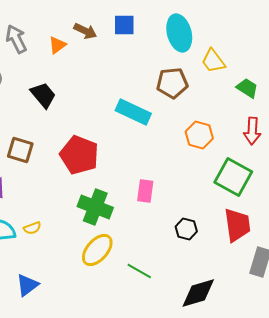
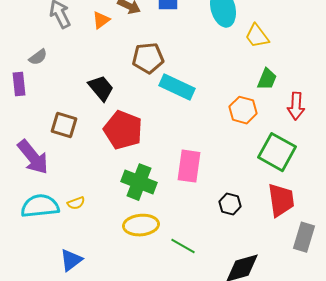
brown pentagon: (172, 83) -> (148, 58), moved
green trapezoid: (247, 88) -> (267, 79), moved, turned 80
black trapezoid: (43, 95) -> (101, 88), moved
pink rectangle: (145, 191) -> (189, 166), size x1.4
yellow ellipse: (97, 250) -> (141, 225), turned 44

